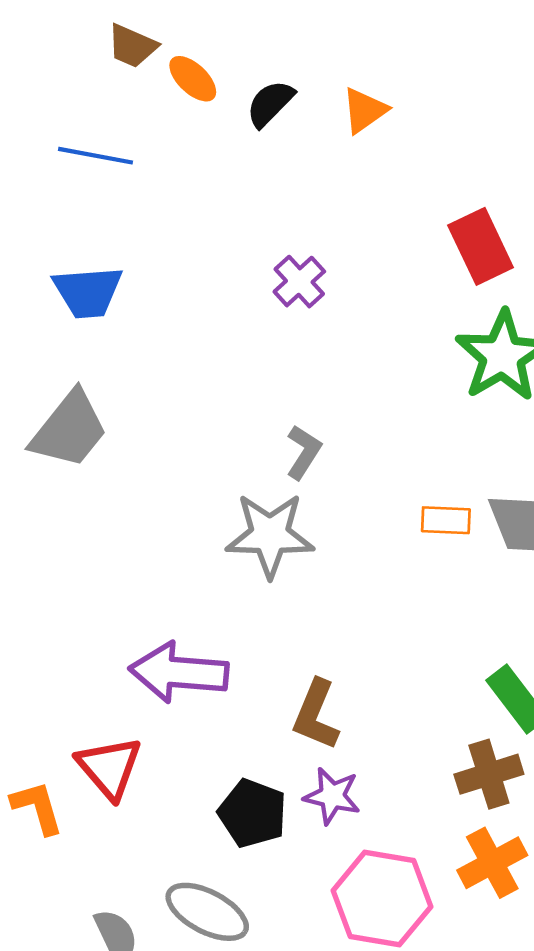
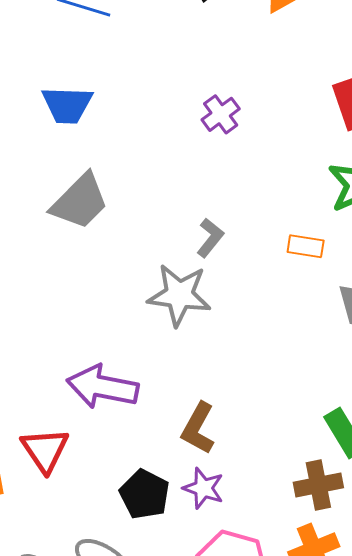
gray trapezoid: (69, 430) -> (80, 202), moved
orange rectangle: (446, 520) -> (306, 246), moved

